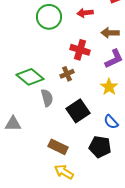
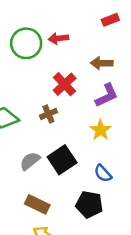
red arrow: (85, 13) -> (58, 38), moved
red cross: (80, 50) -> (65, 84), turned 30
gray semicircle: (47, 98) -> (30, 161), moved, turned -114

